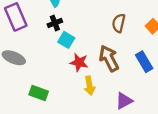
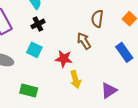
cyan square: (66, 40) -> (34, 50), moved
brown arrow: (109, 58) -> (84, 41), moved, size x0.7

